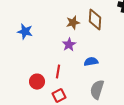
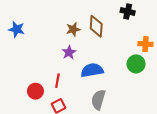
blue star: (25, 32) -> (17, 29), moved
blue semicircle: (91, 62) -> (92, 70), size x1.5

